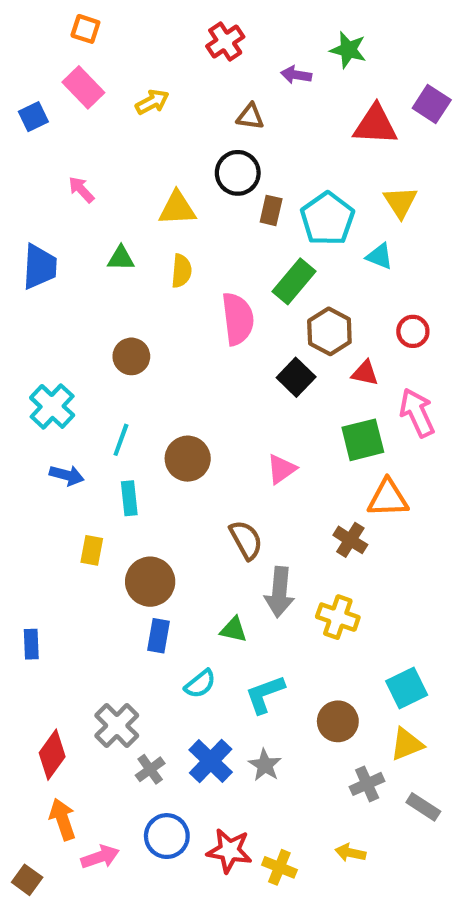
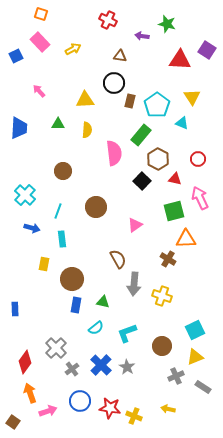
red cross: (225, 42) -> (108, 20), turned -30
brown circle: (188, 459) -> (96, 207), moved
green triangle: (234, 630) -> (103, 302), moved

